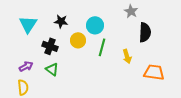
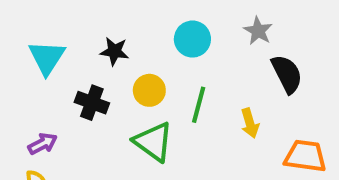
cyan circle: (95, 25) -> (192, 39), moved
black semicircle: (145, 32) -> (287, 74), turned -30
green triangle: (52, 69) -> (153, 142), moved, size x1.5

